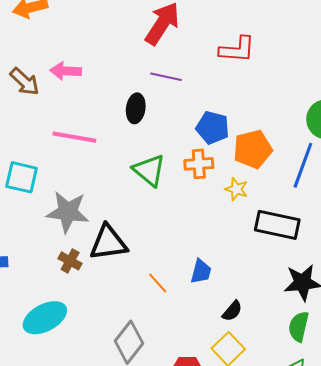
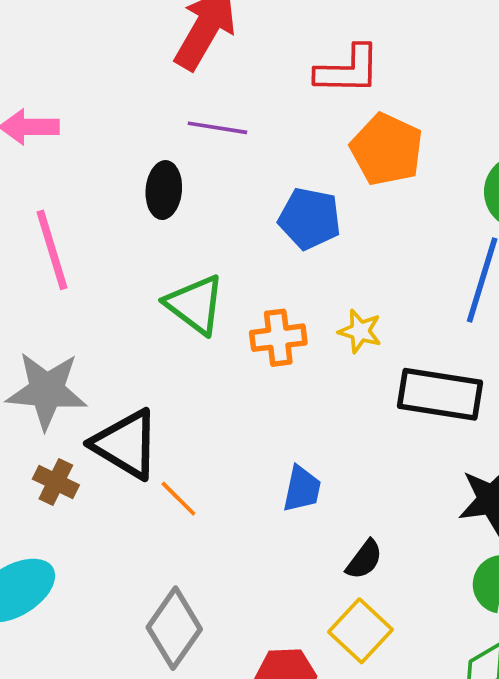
pink line: (74, 137) -> (52, 250), turned 66
orange pentagon: (253, 149) -> (387, 149), moved, turned -30
orange cross: (199, 164) -> (278, 338), moved
black triangle: (108, 243) -> (126, 444), turned 42
orange line: (158, 283) -> (178, 499), moved

